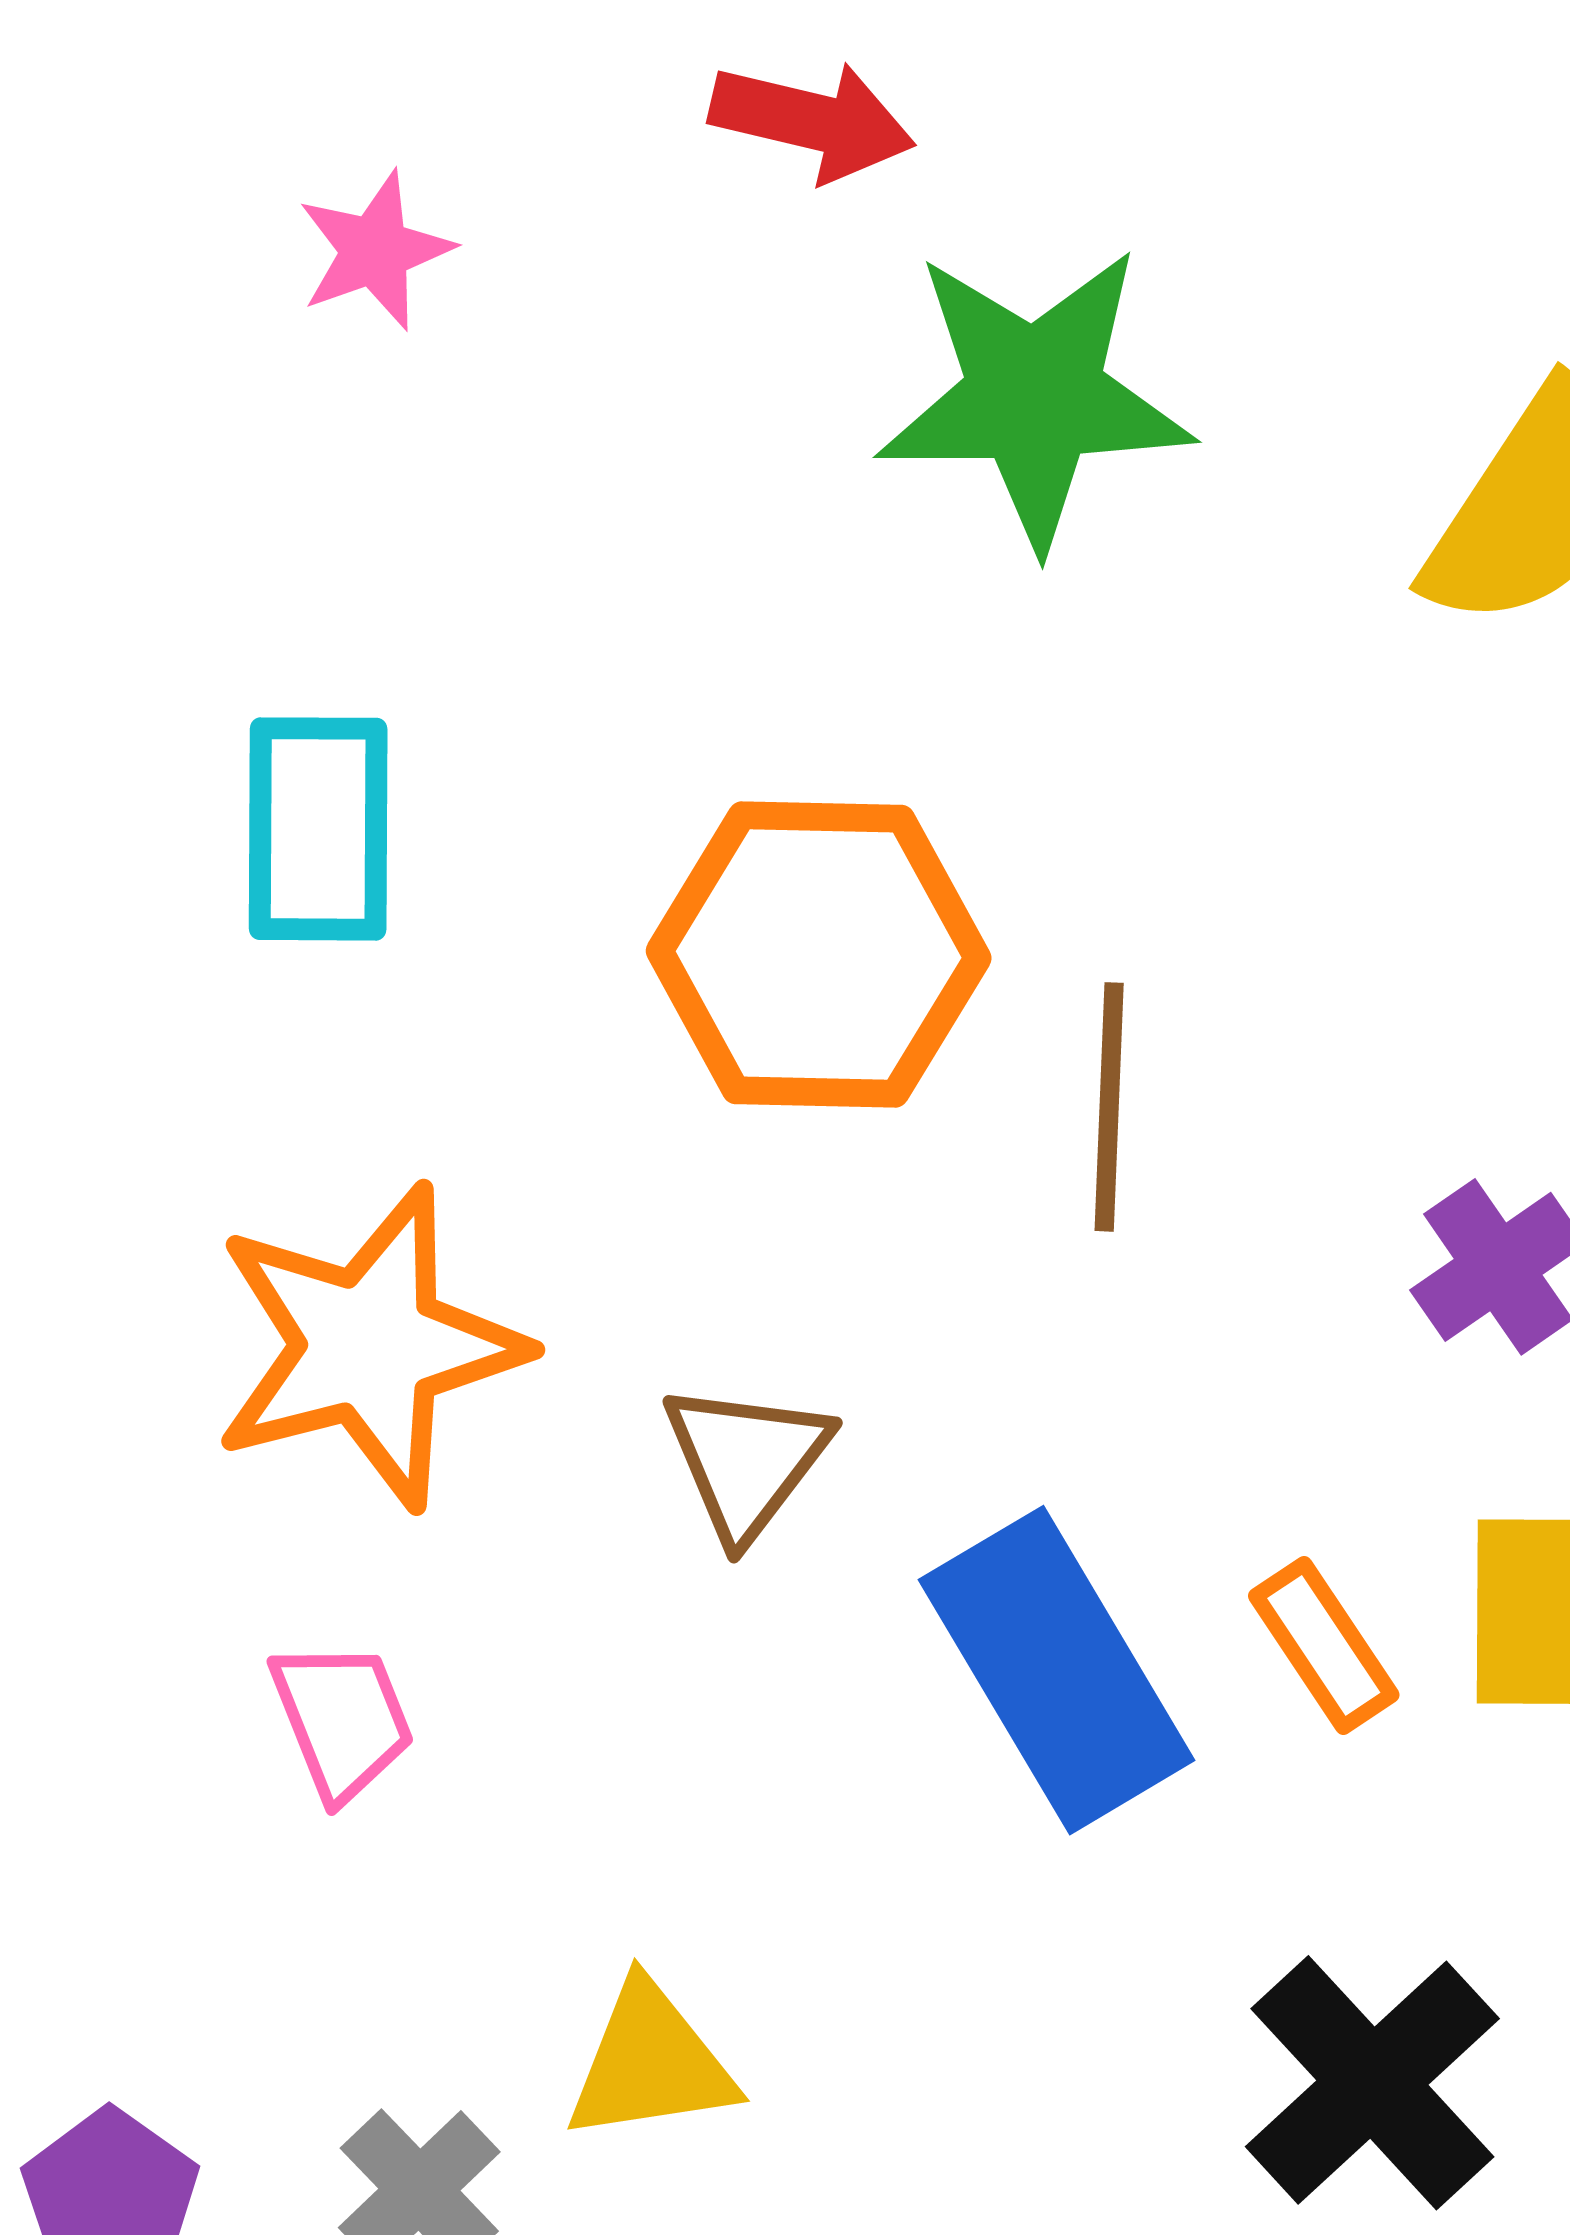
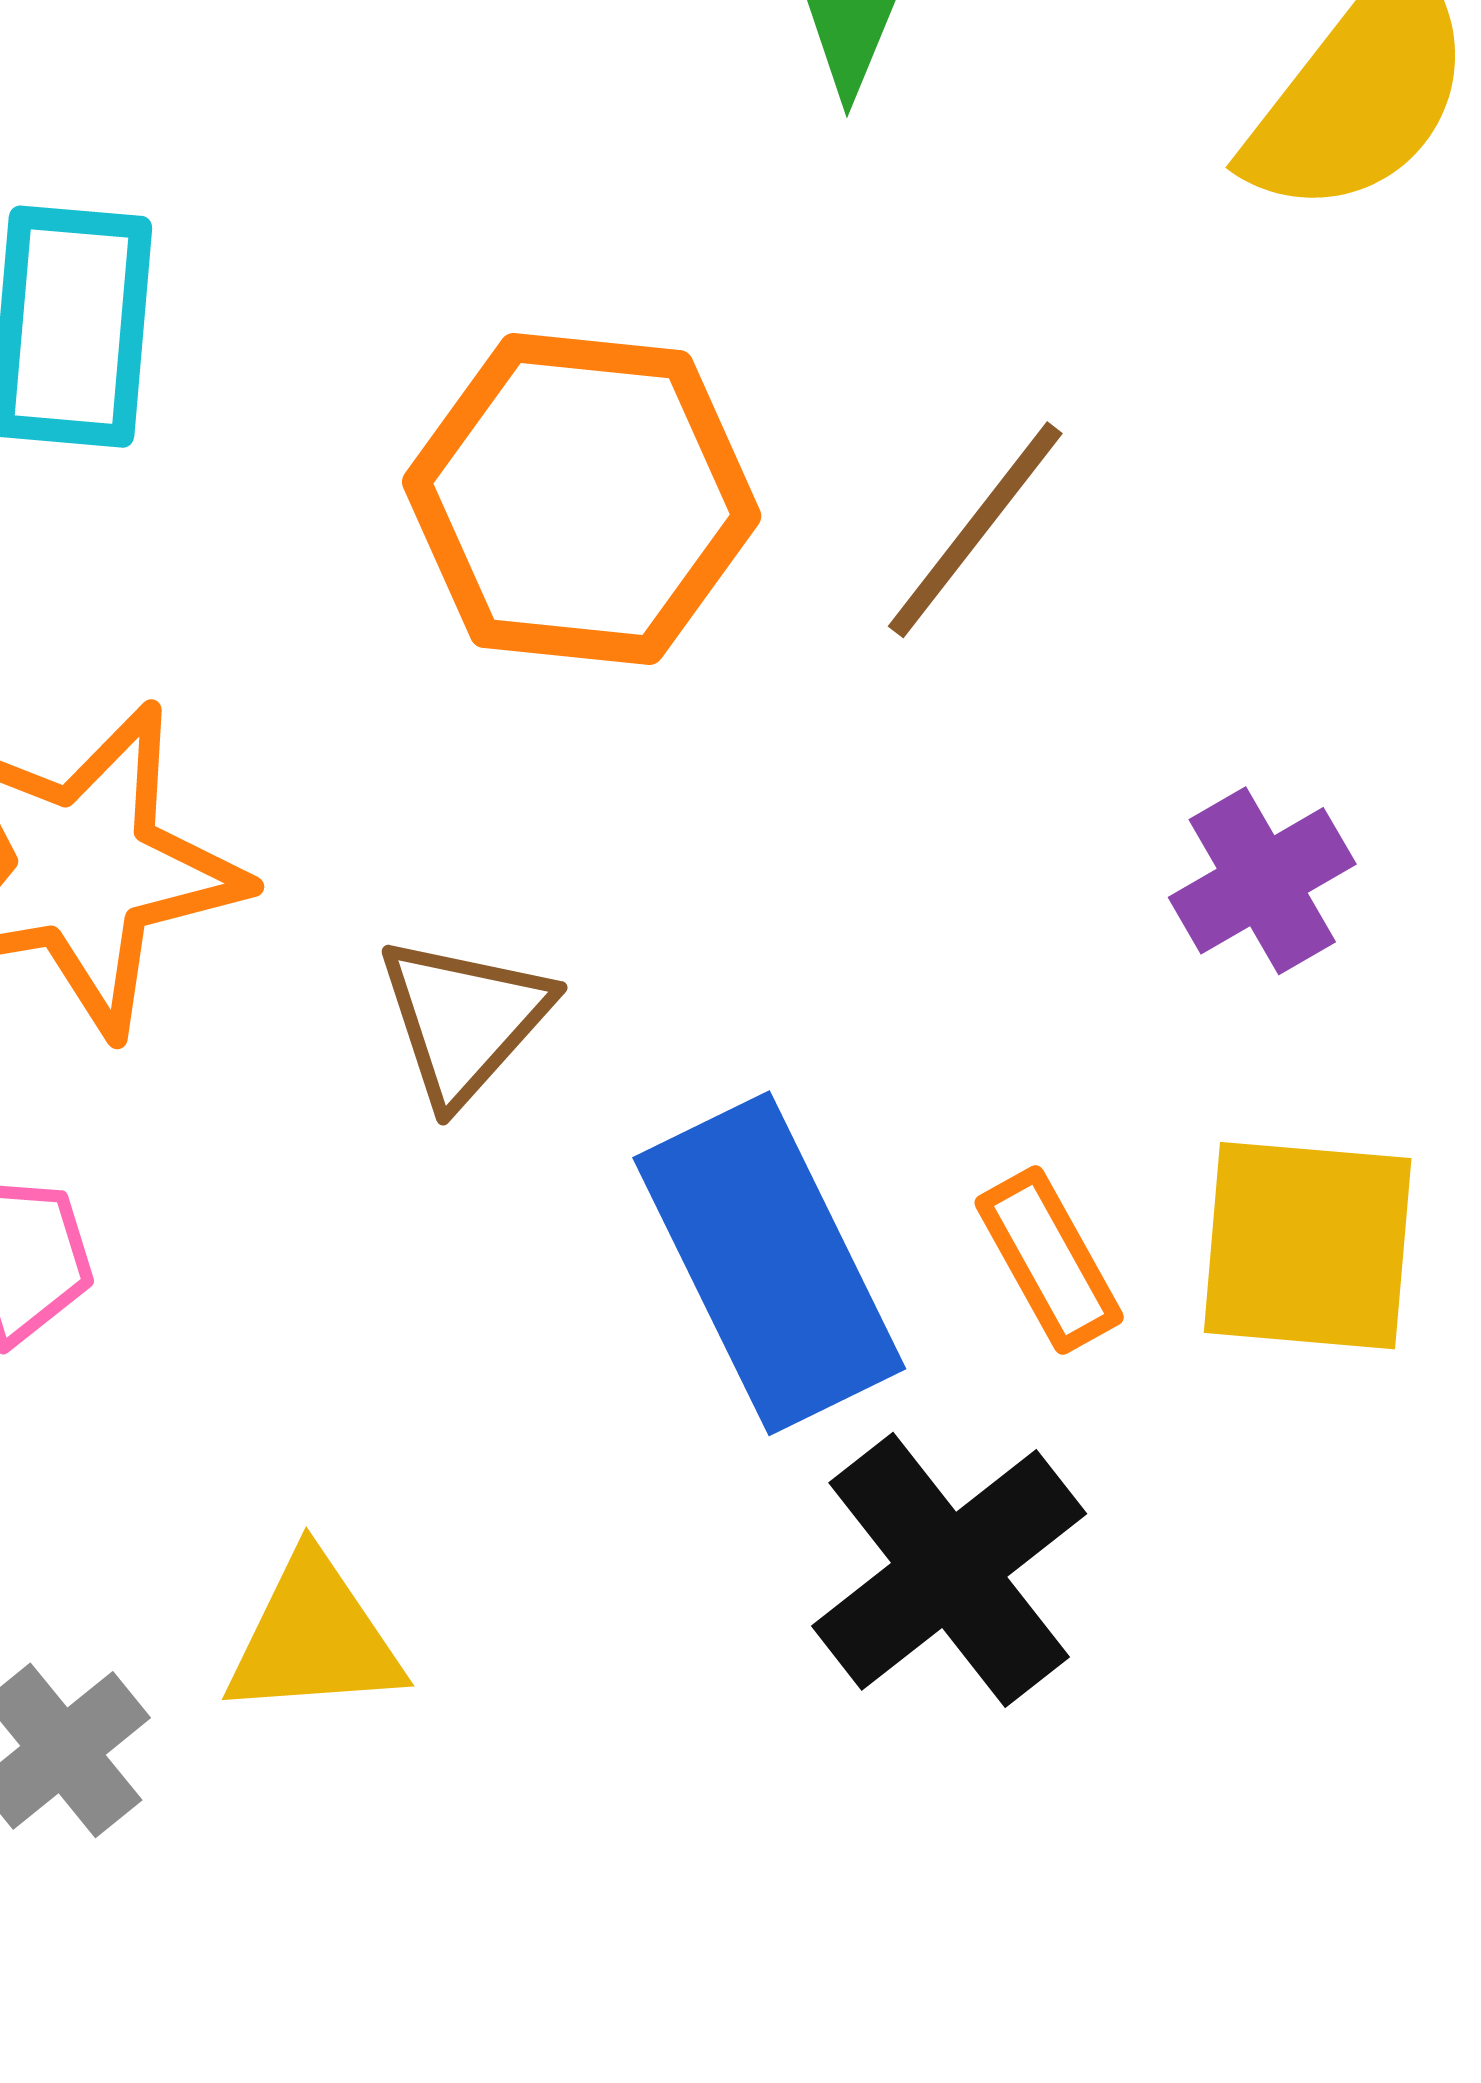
brown line: (1109, 1107) -> (975, 530), moved, turned 31
black cross: (1372, 2083) -> (949, 1570), moved

